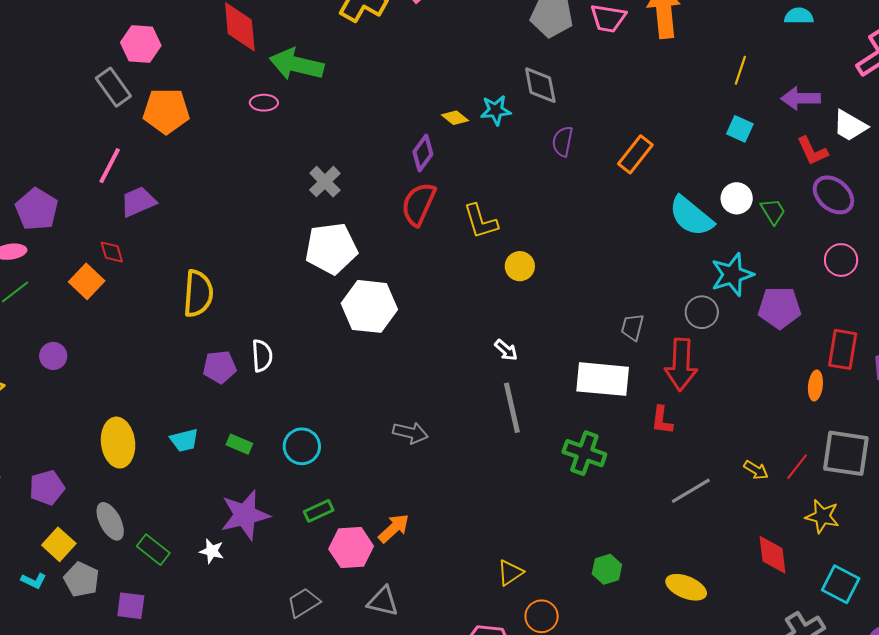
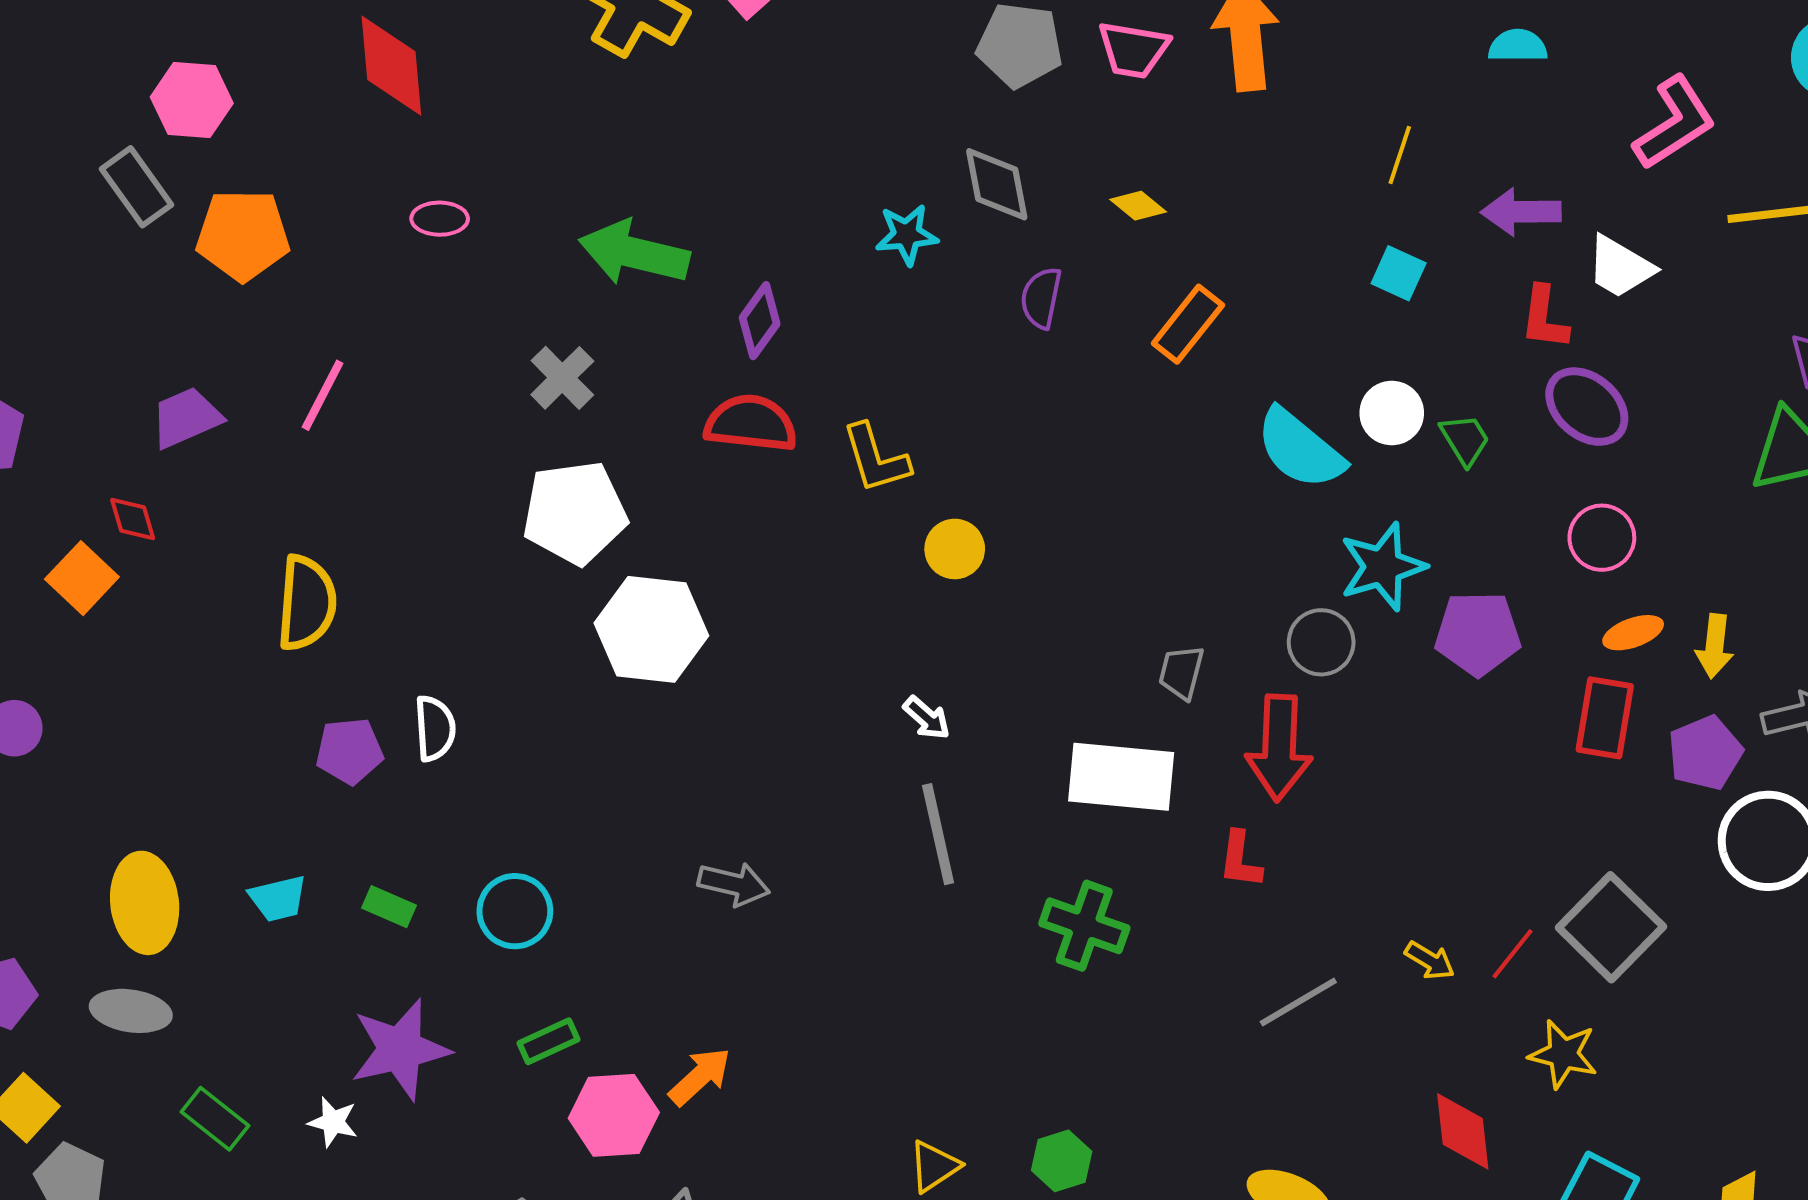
green arrow: (296, 64) -> (634, 253), moved
yellow diamond: (455, 118) -> (1138, 206), moved
red L-shape: (812, 151) -> (1544, 318), turned 32
pink line: (110, 166) -> (323, 395), moved
red semicircle: (419, 204) -> (751, 423), turned 72
orange ellipse: (815, 386) -> (1633, 633), moved, turned 64
gray square: (846, 453) -> (1611, 927), turned 36
gray ellipse: (110, 521) -> (131, 1011), moved, turned -54
green hexagon: (607, 569) -> (1062, 1161), moved

